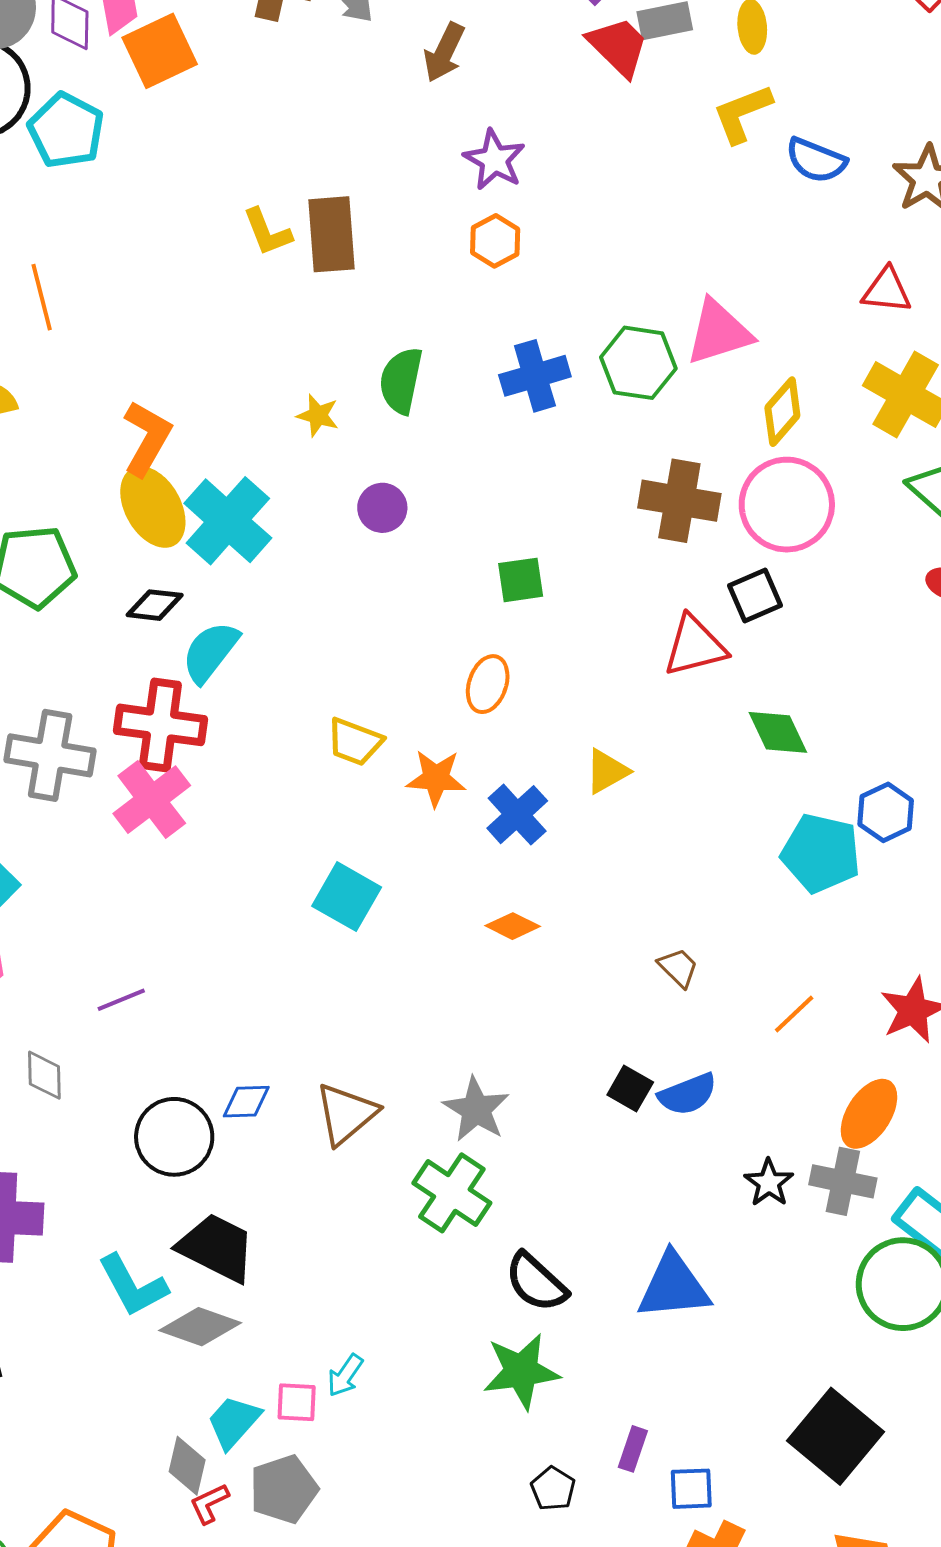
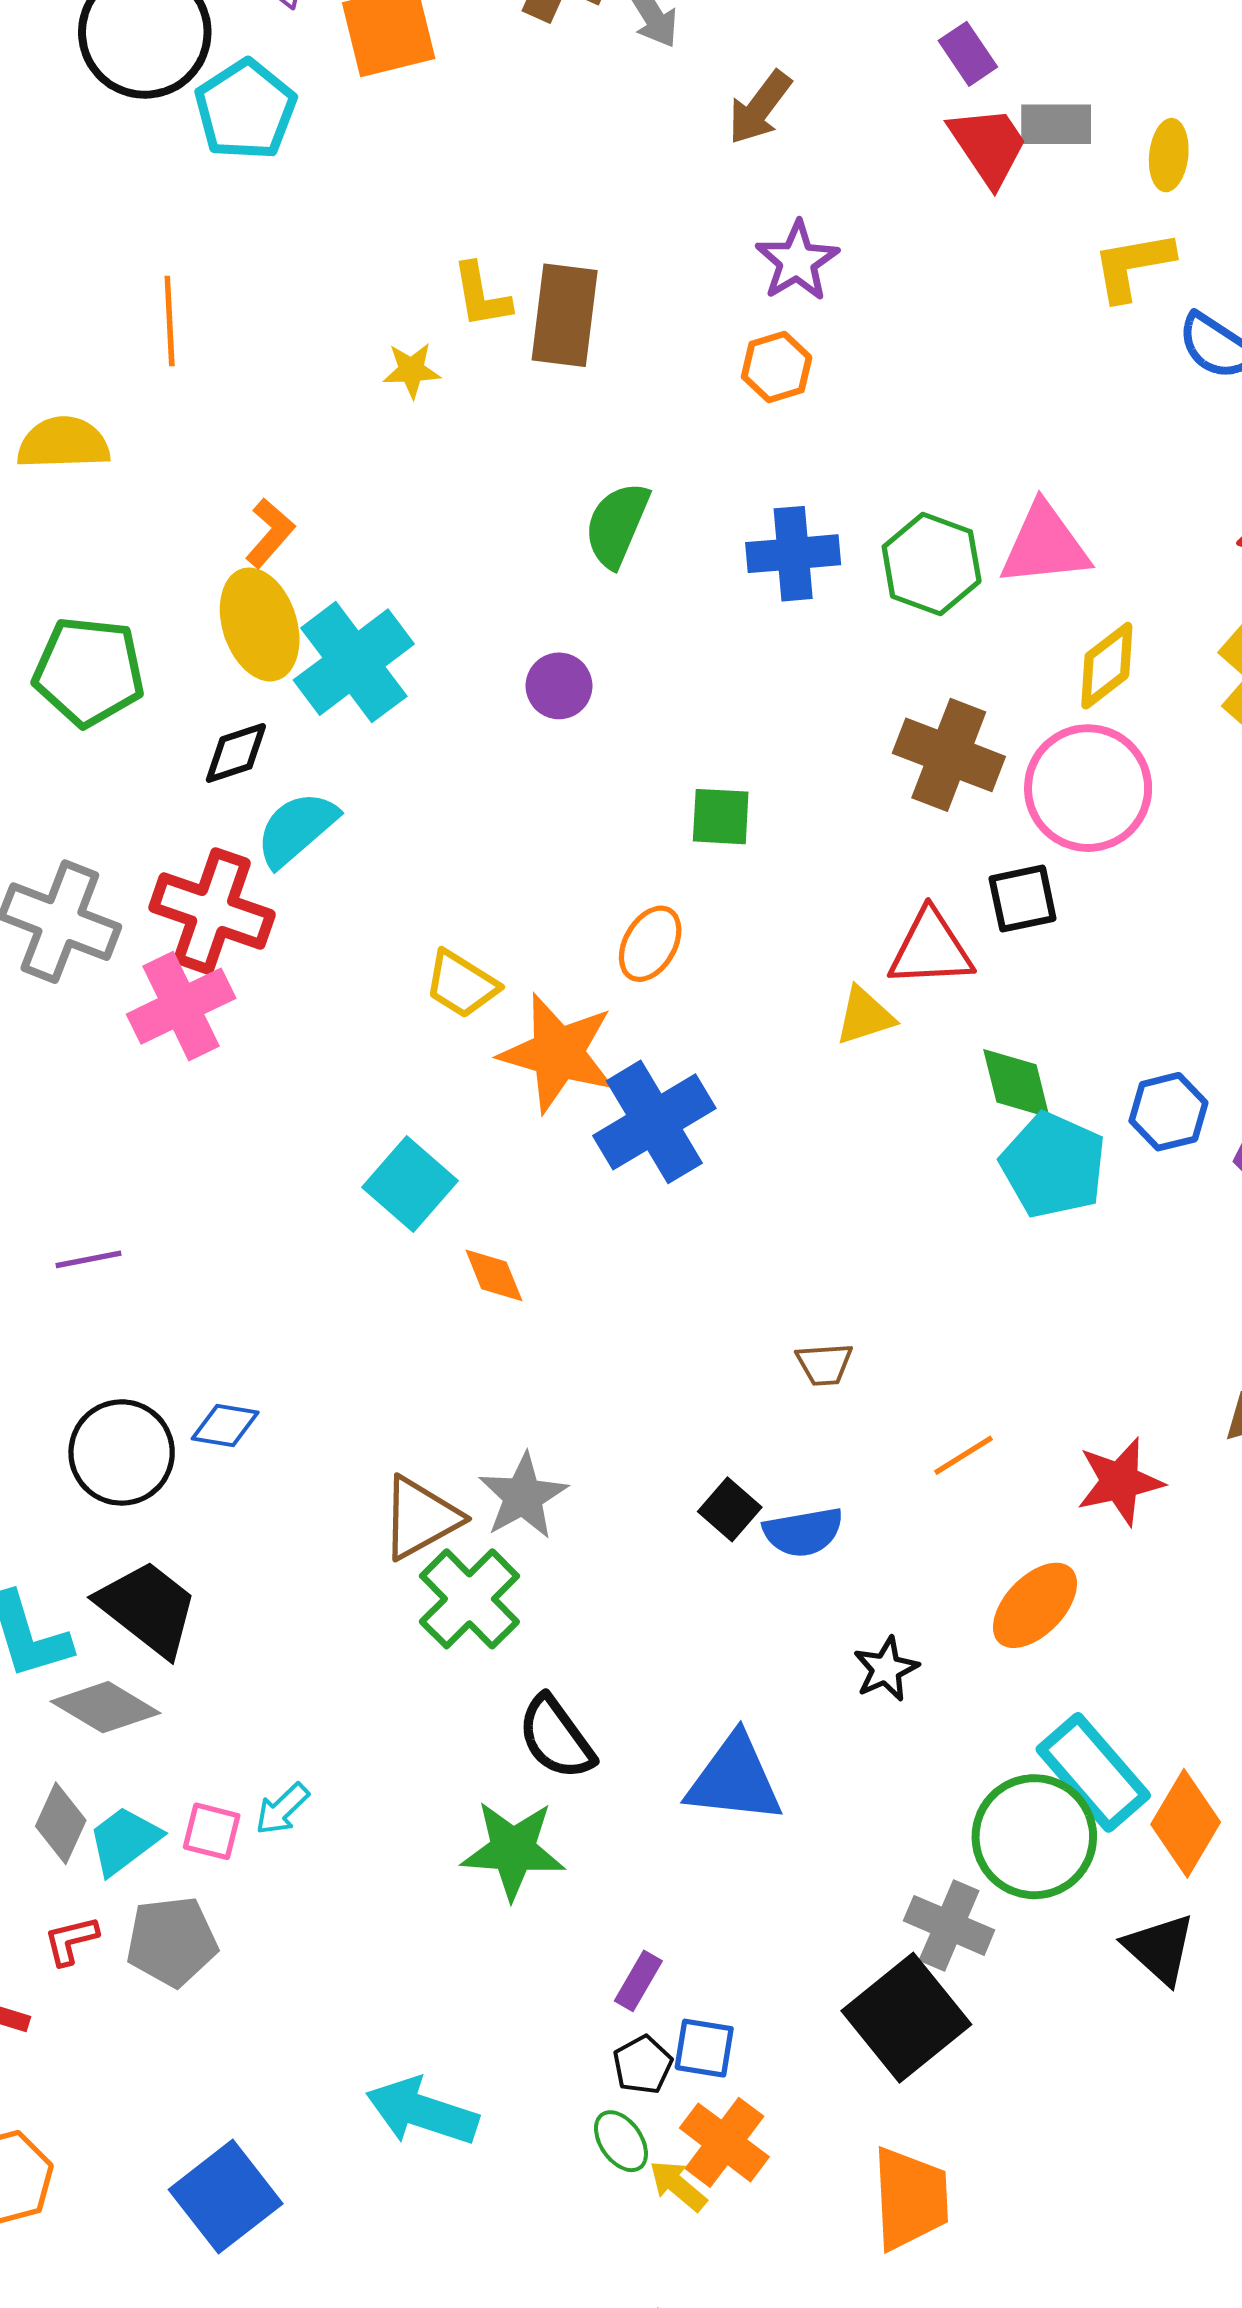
yellow star: (318, 415) -> (412, 370), moved, turned -30
orange L-shape: (147, 438) -> (270, 533), size x0.7
black diamond: (155, 605) -> (236, 753), turned -36
yellow triangle: (607, 771) -> (865, 1016), moved
orange star: (436, 778) -> (558, 1053), size x1.5
blue hexagon: (886, 812) -> (1168, 1112), moved
blue cross: (517, 815) -> (654, 1122), size x1.4
cyan pentagon: (821, 853) -> (1053, 1165), moved
orange diamond: (513, 926) -> (494, 1275), moved, turned 30
brown trapezoid: (678, 968) -> (824, 1364), turned 120
brown triangle: (346, 1114) -> (420, 1518), moved
gray cross: (843, 1181) -> (949, 1925), moved
gray diamond: (187, 1466) -> (61, 1823), moved
black pentagon: (553, 1489) -> (643, 2065), moved

